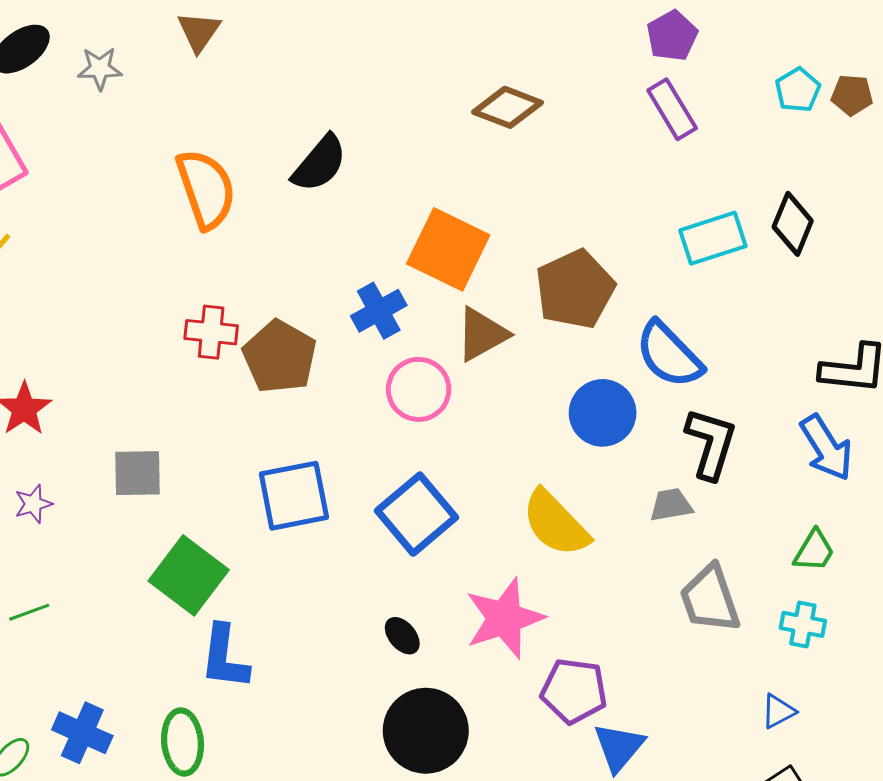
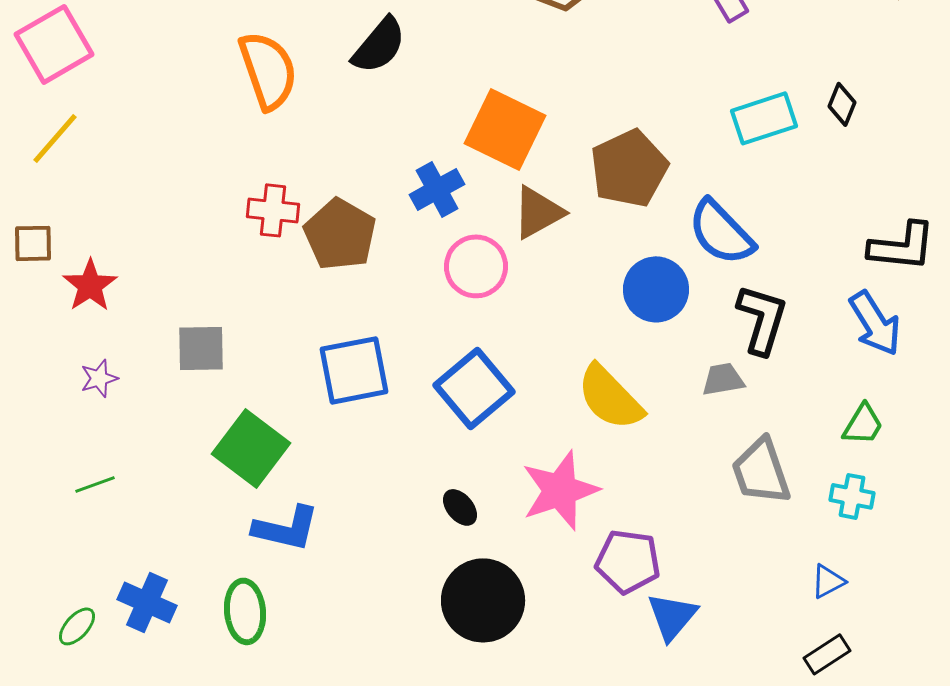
black diamond: (793, 224) -> (842, 104), size x0.7
blue L-shape: (224, 657) -> (286, 528), turned -84

